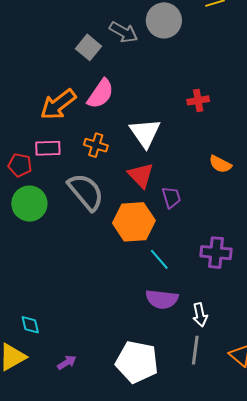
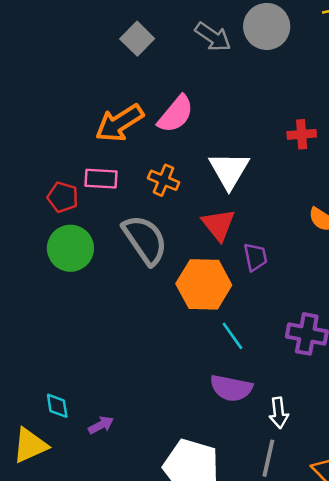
gray square: (88, 47) -> (137, 39), moved
purple arrow: (67, 362) -> (101, 425), moved

